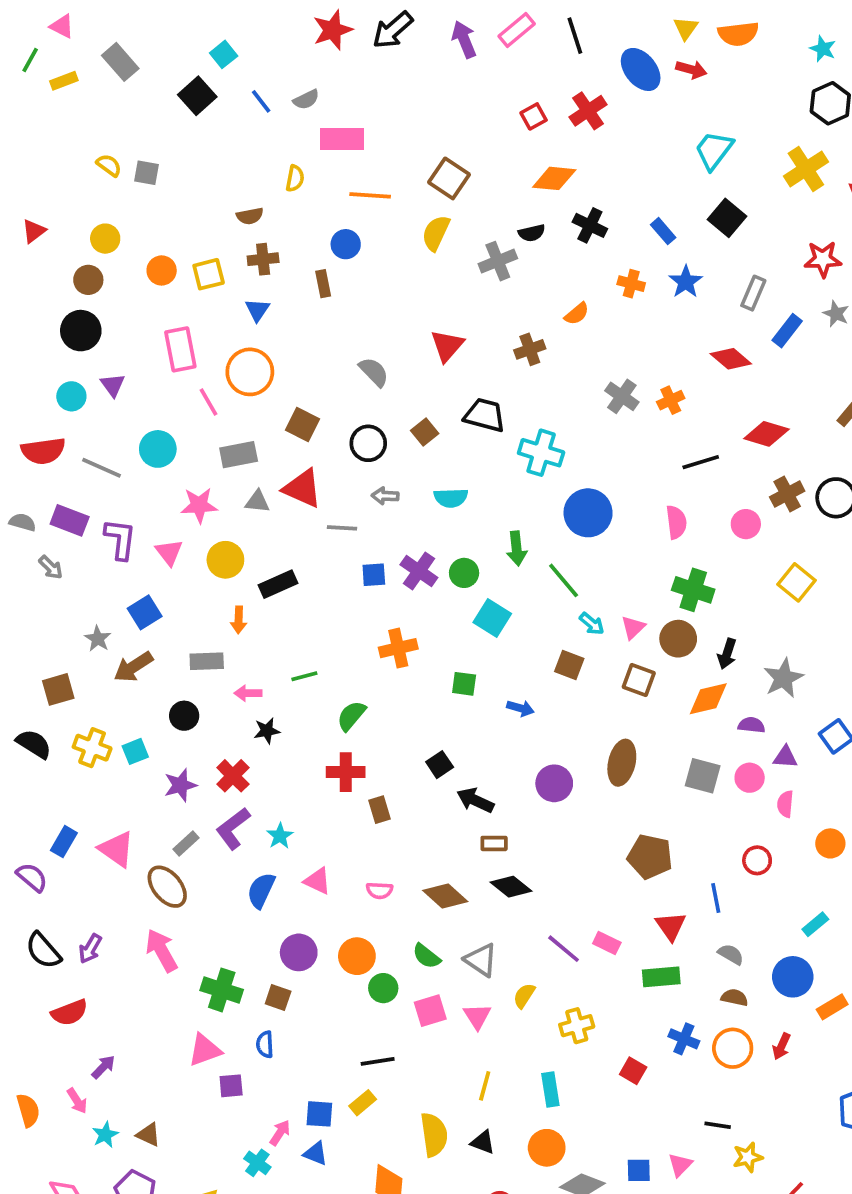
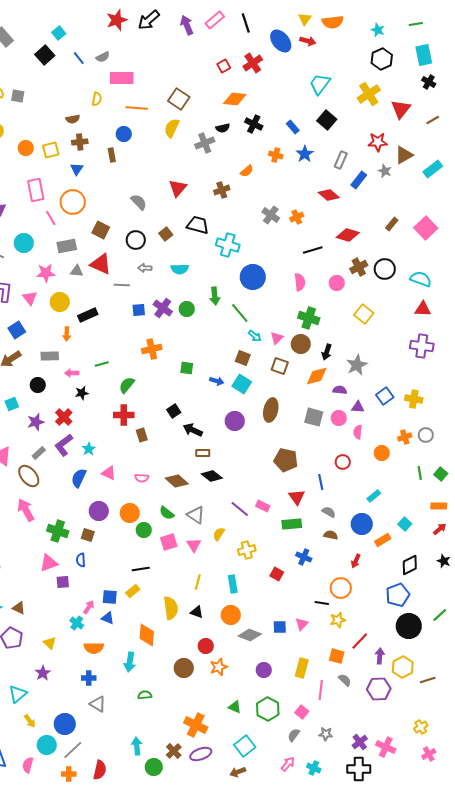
cyan square: (492, 618) -> (242, 384), moved
orange circle: (733, 1048) -> (341, 588), moved

